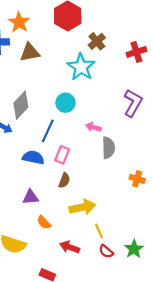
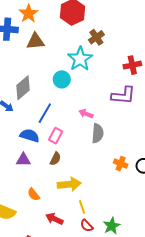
red cross: (136, 52) -> (132, 65), moved
cyan circle: (65, 103) -> (62, 79), moved
purple L-shape: (133, 103) -> (123, 95), turned 60
purple triangle: (31, 197) -> (23, 160), moved

